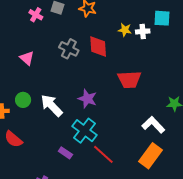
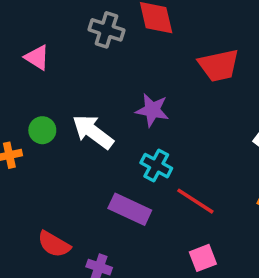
cyan cross: (85, 131) -> (156, 166), size x0.7
red semicircle: (13, 139) -> (54, 244), moved
purple rectangle: (65, 153) -> (130, 209), size x1.6

